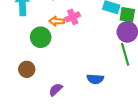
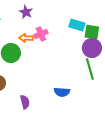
purple semicircle: (56, 90) -> (25, 102), turned 120

